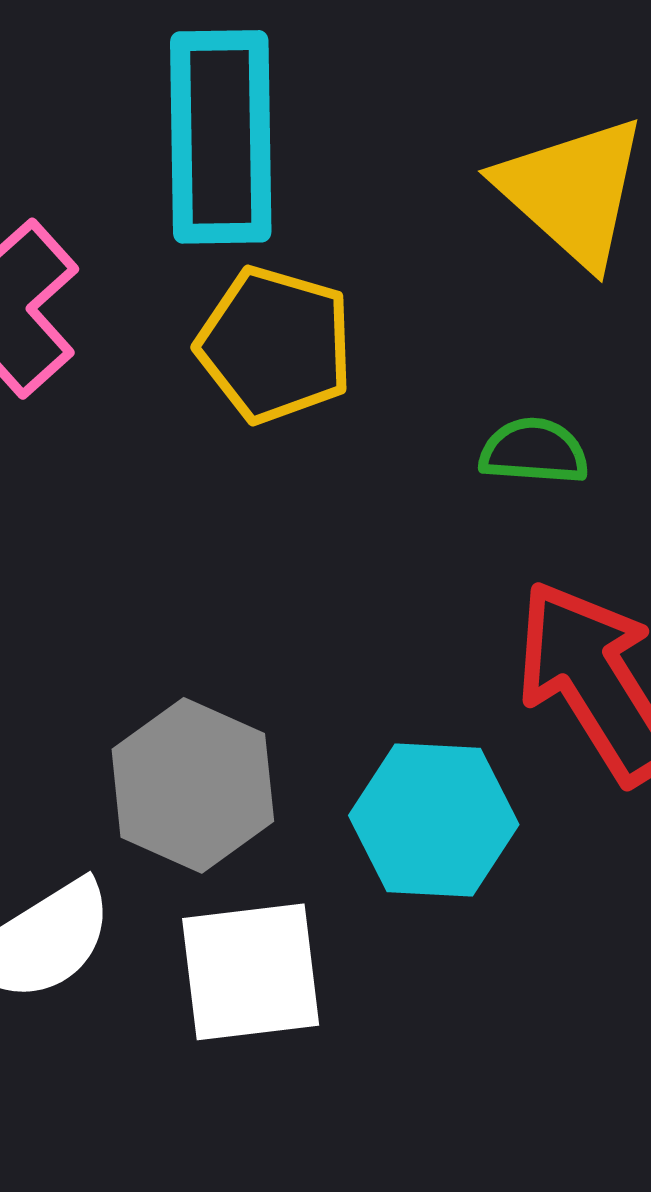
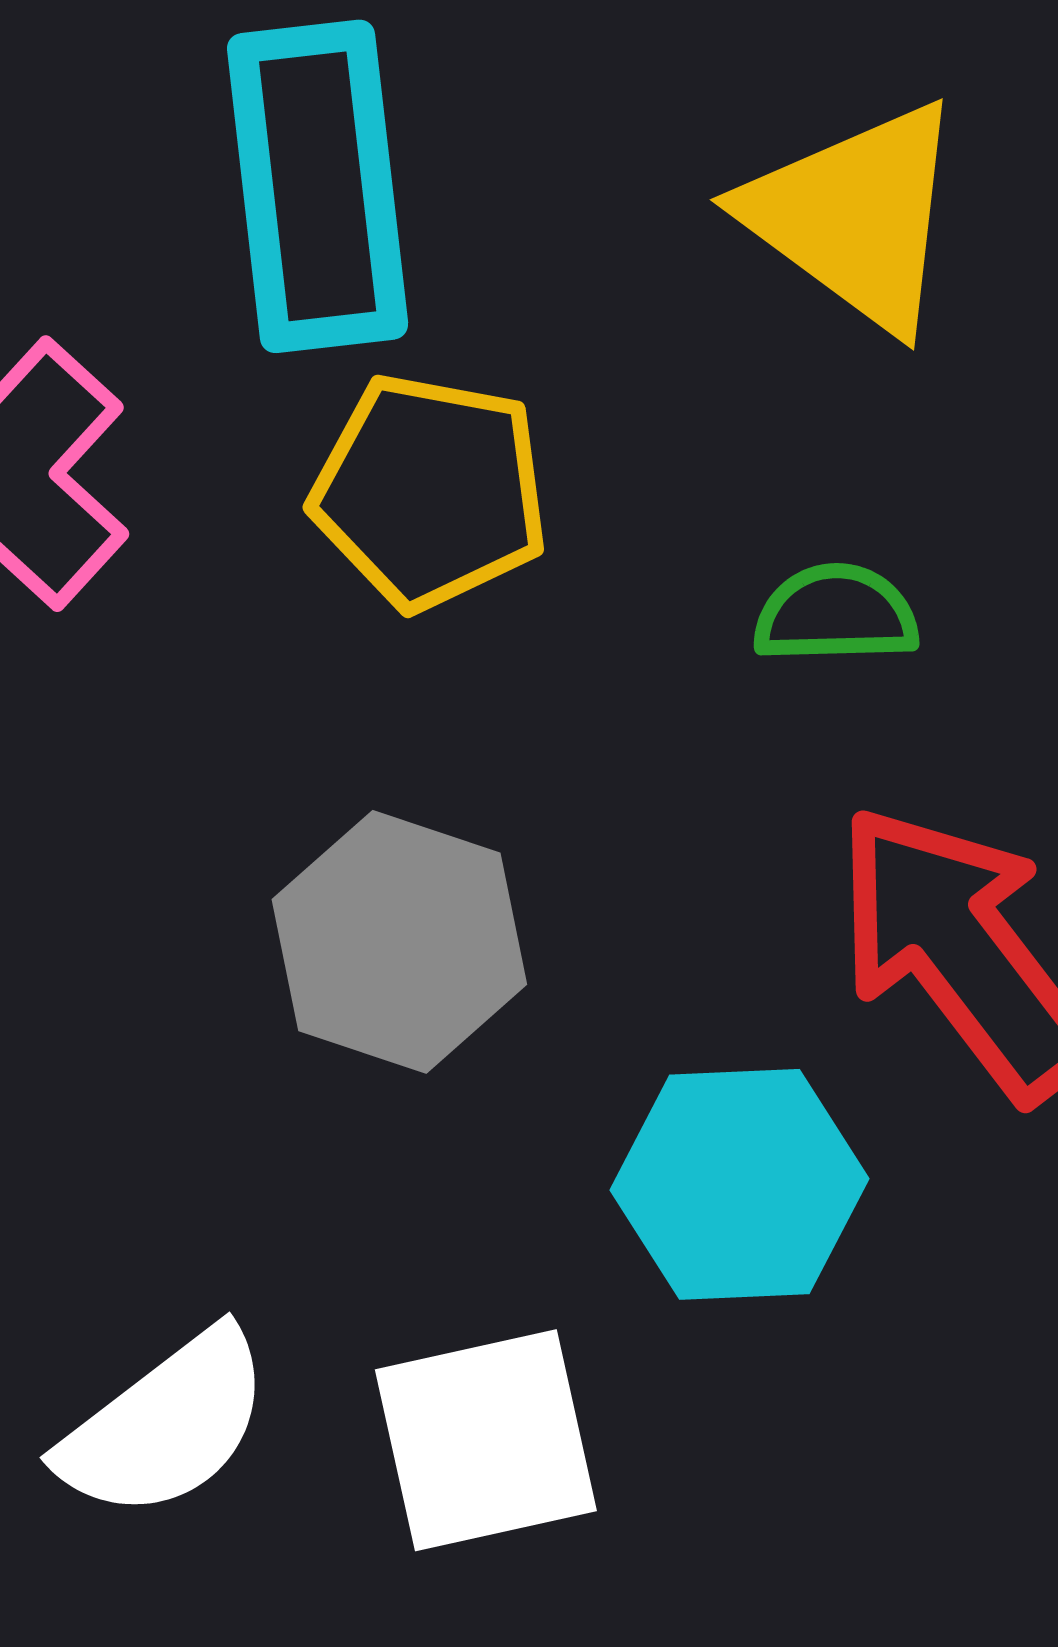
gray hexagon: (193, 785) -> (399, 942), moved

